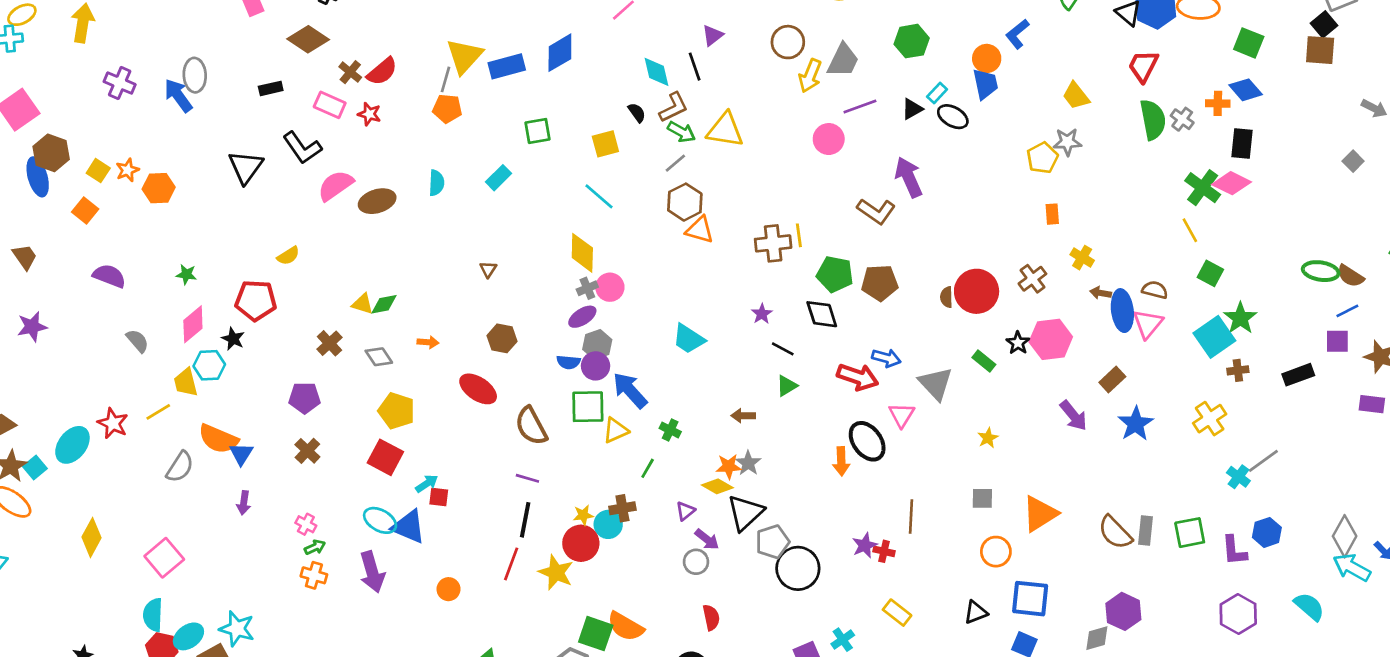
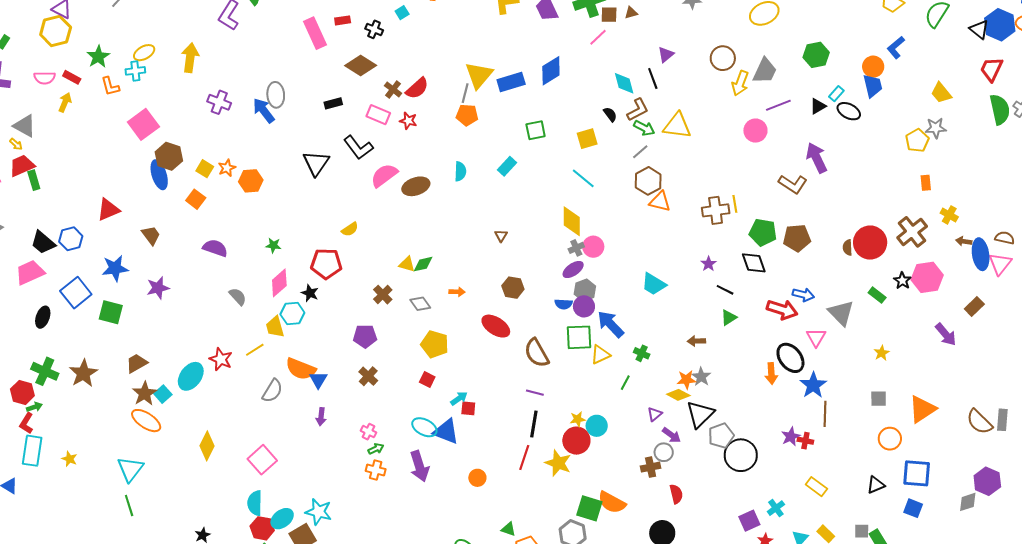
brown cross: (1032, 279) -> (912, 232), size x1.4
blue star: (1136, 424) -> (813, 385), moved
red square: (385, 457) -> (427, 379), size x0.6
brown cross: (622, 508) -> (651, 467), moved

